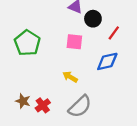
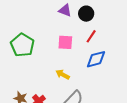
black circle: (93, 19) -> (86, 14), moved
red line: (114, 33) -> (91, 36), moved

